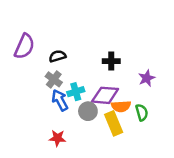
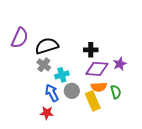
black semicircle: (57, 56) -> (47, 46), size x1.6
purple diamond: (105, 95) -> (97, 69), moved
blue arrow: (60, 100) -> (52, 93), moved

